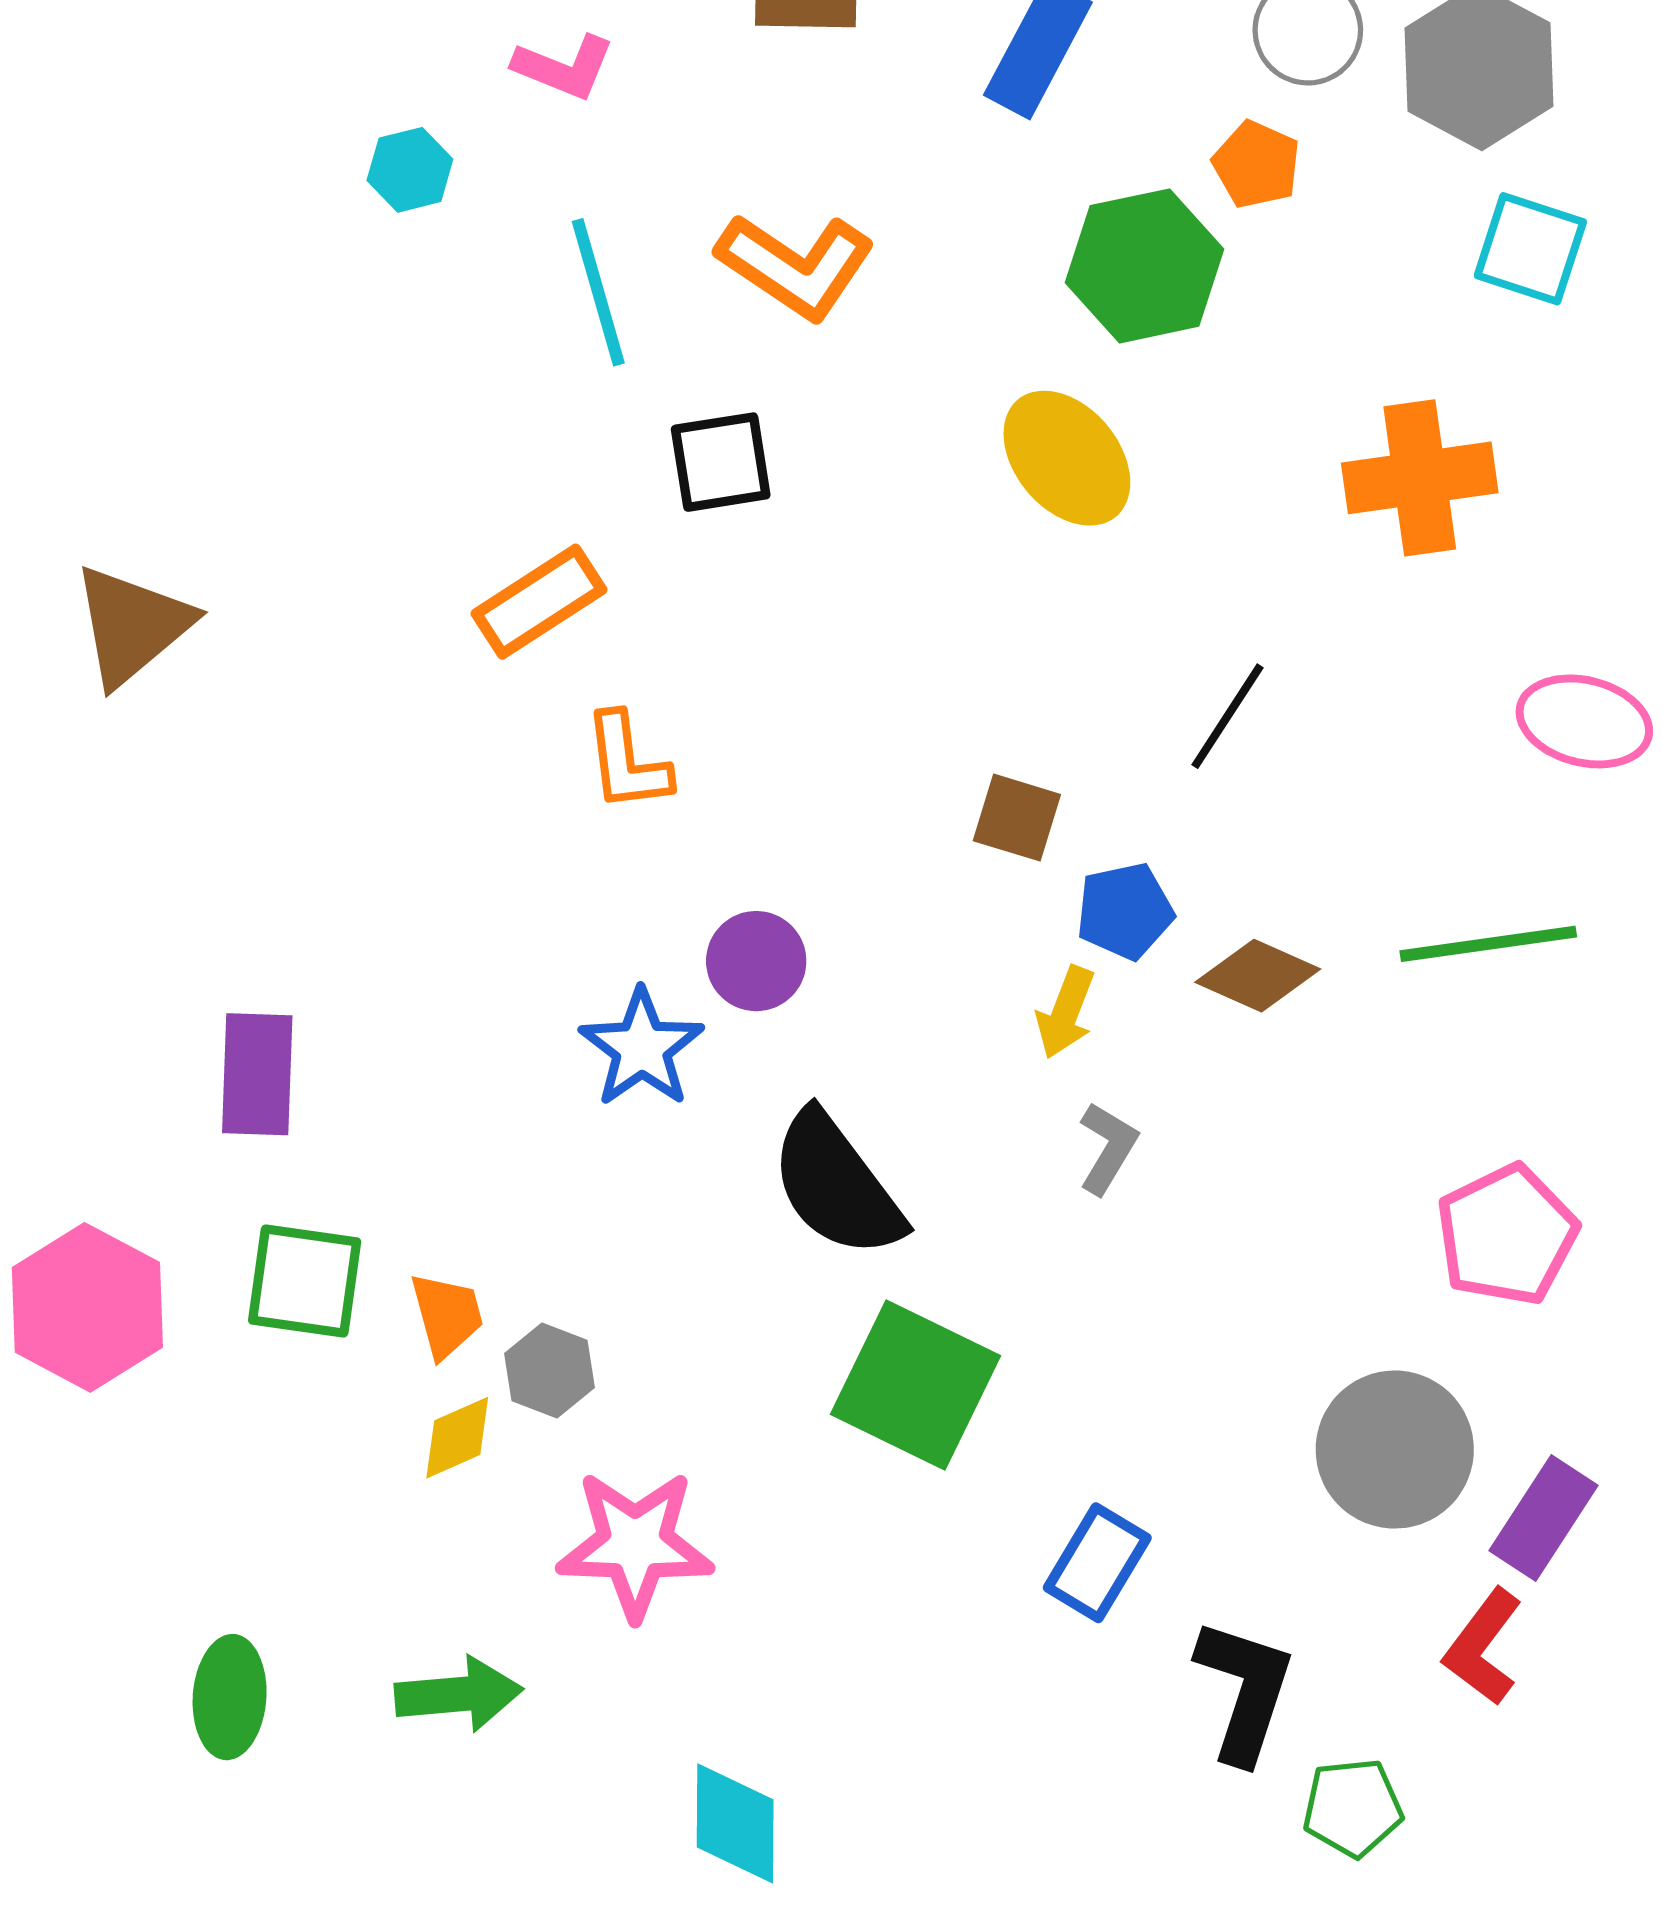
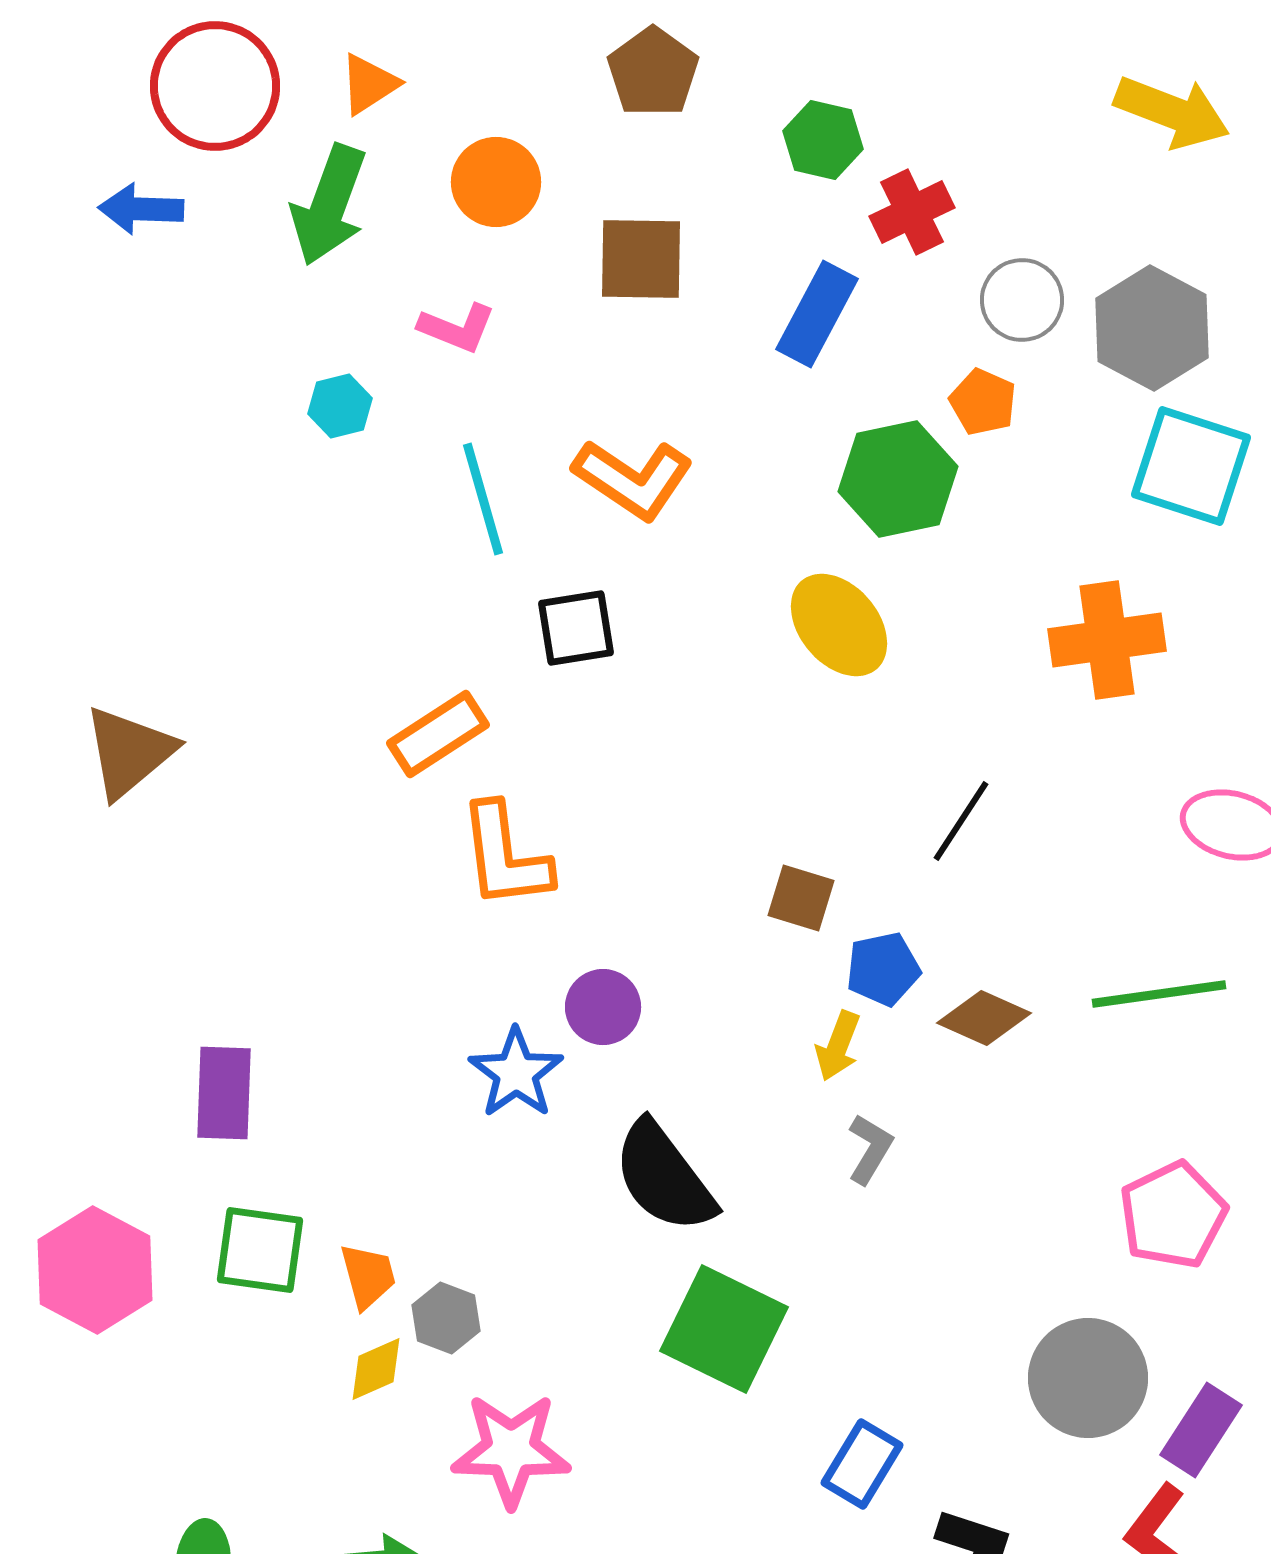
cyan square: (1530, 249) -> (1191, 466), size x1.4
orange L-shape: (627, 762) -> (505, 856), size x1.4

